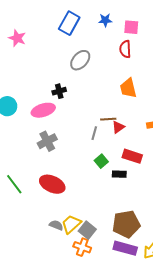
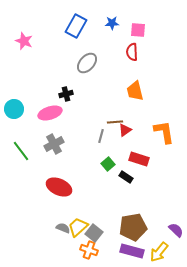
black rectangle: (119, 174) -> (126, 177), turned 32
green line: (14, 184) -> (21, 151), moved

